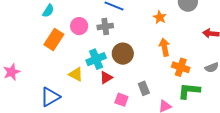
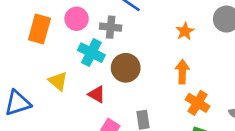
orange rectangle: (54, 40) -> (39, 29), turned -30
cyan cross: (96, 59) -> (91, 53), moved, turned 36
red triangle: (106, 78) -> (97, 94), turned 48

